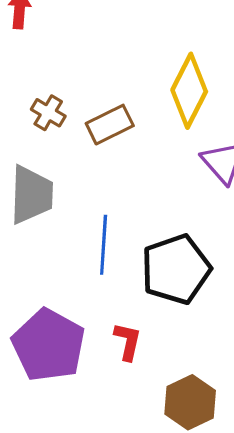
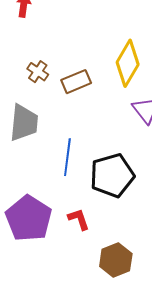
red L-shape: (128, 341) -> (79, 219), turned -35

